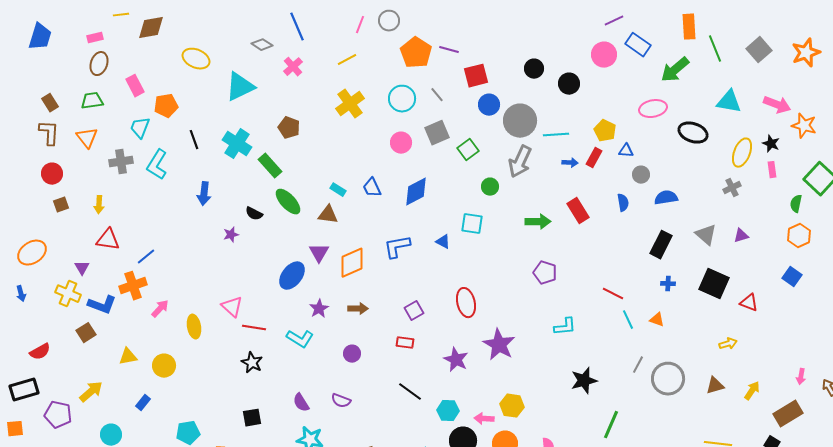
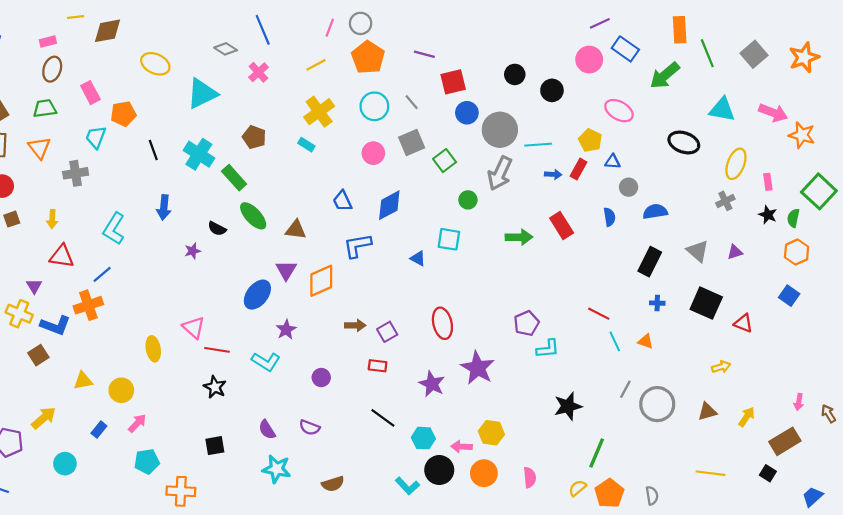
orange pentagon: (416, 53) -> (368, 57), moved
pink ellipse: (653, 109) -> (619, 111), moved, turned 40
black star: (771, 144) -> (768, 215), moved
cyan L-shape: (157, 165) -> (114, 229), moved
cyan rectangle: (338, 190) -> (306, 145), moved
blue L-shape: (397, 247) -> (357, 246), moved
purple pentagon: (545, 273) -> (526, 323), moved, turned 30
pink arrow: (160, 309) -> (137, 423), moved
brown arrow: (358, 309) -> (355, 325), moved

